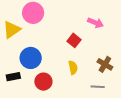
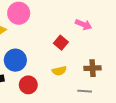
brown cross: (105, 64) -> (93, 68), turned -35
yellow semicircle: (73, 67) -> (59, 71), turned 88

